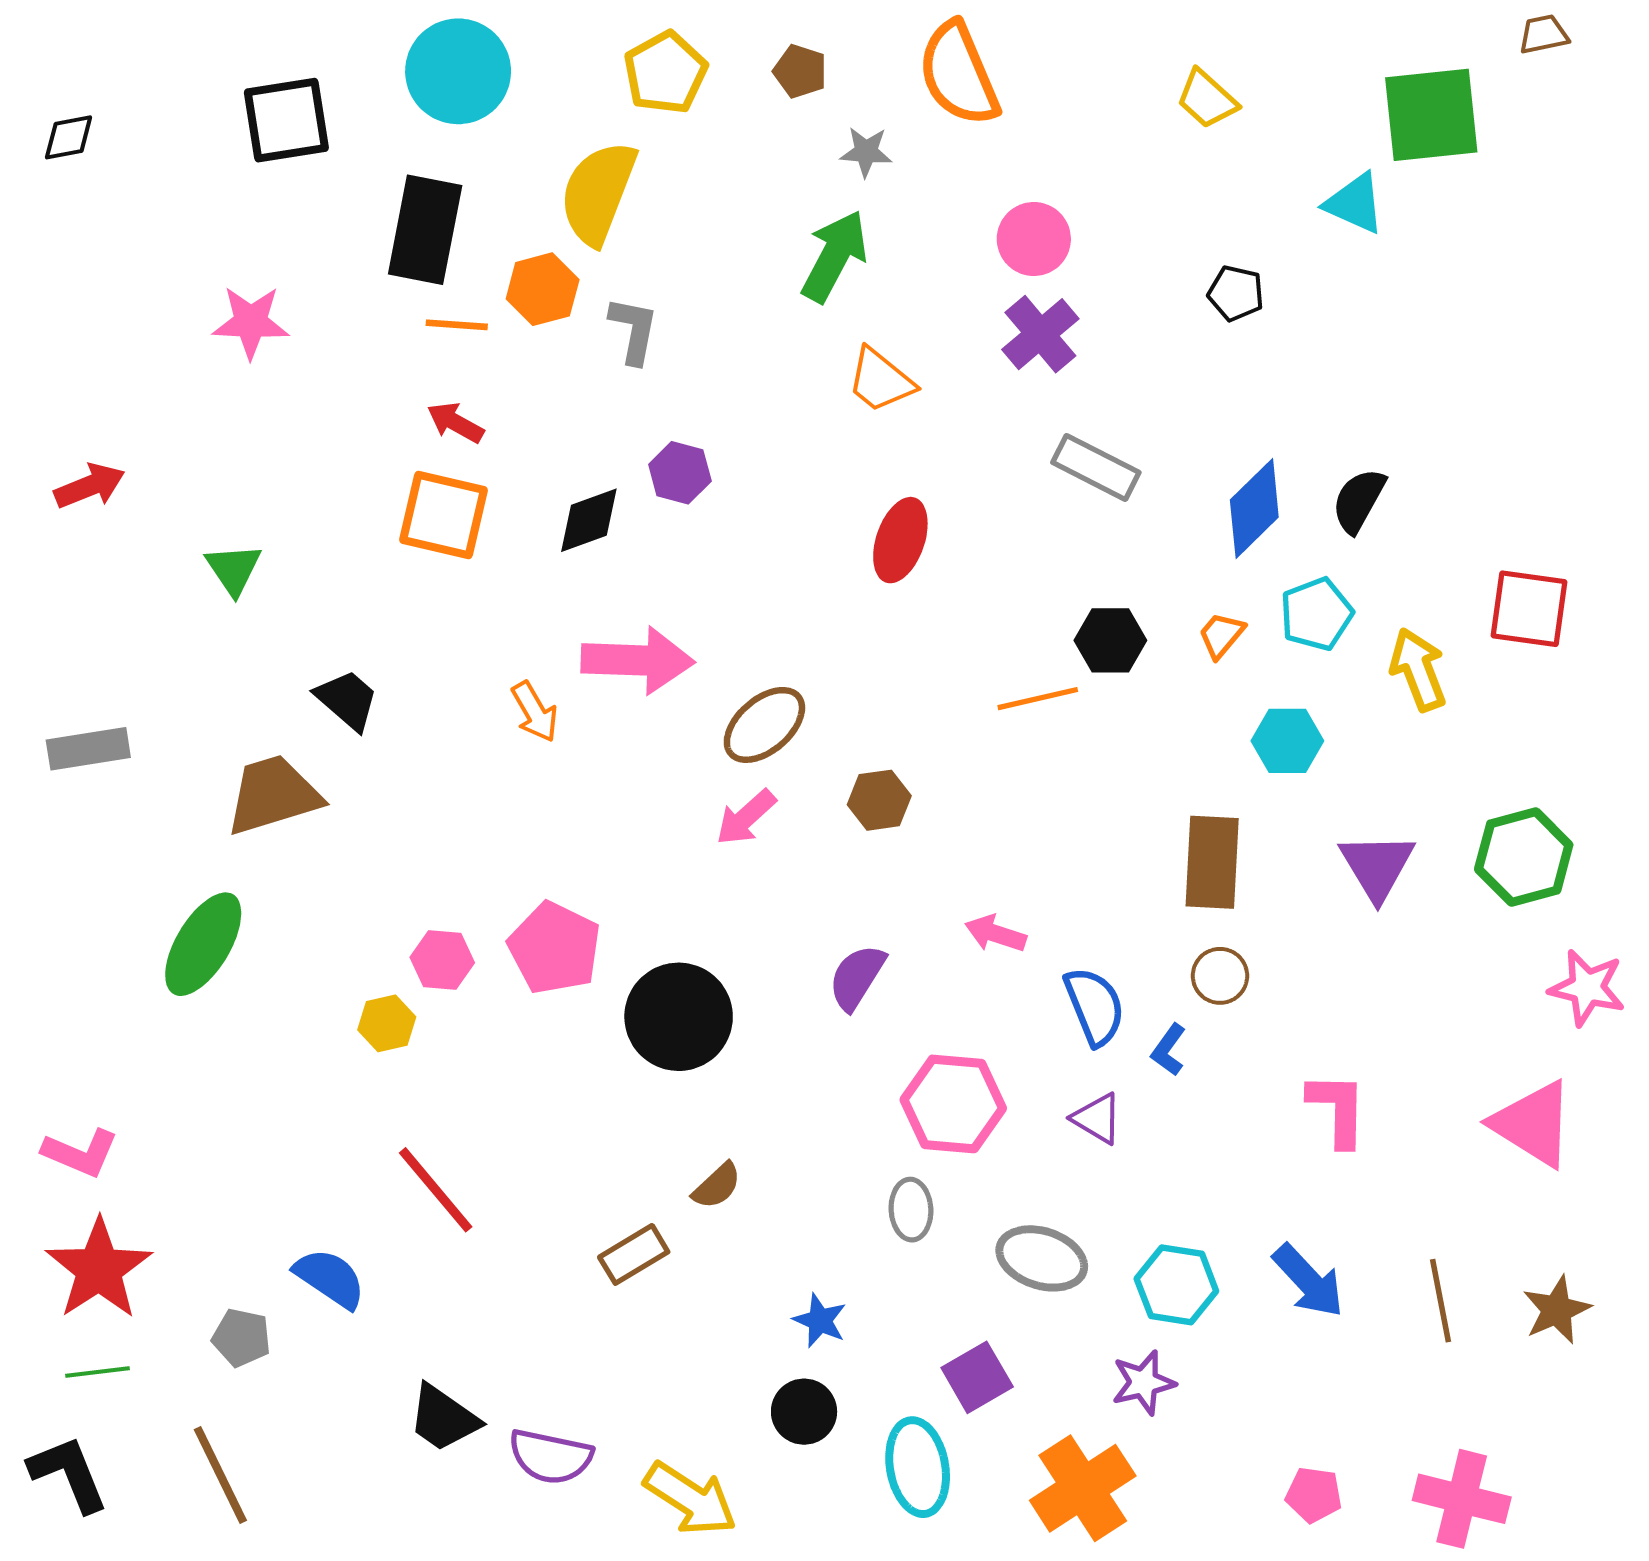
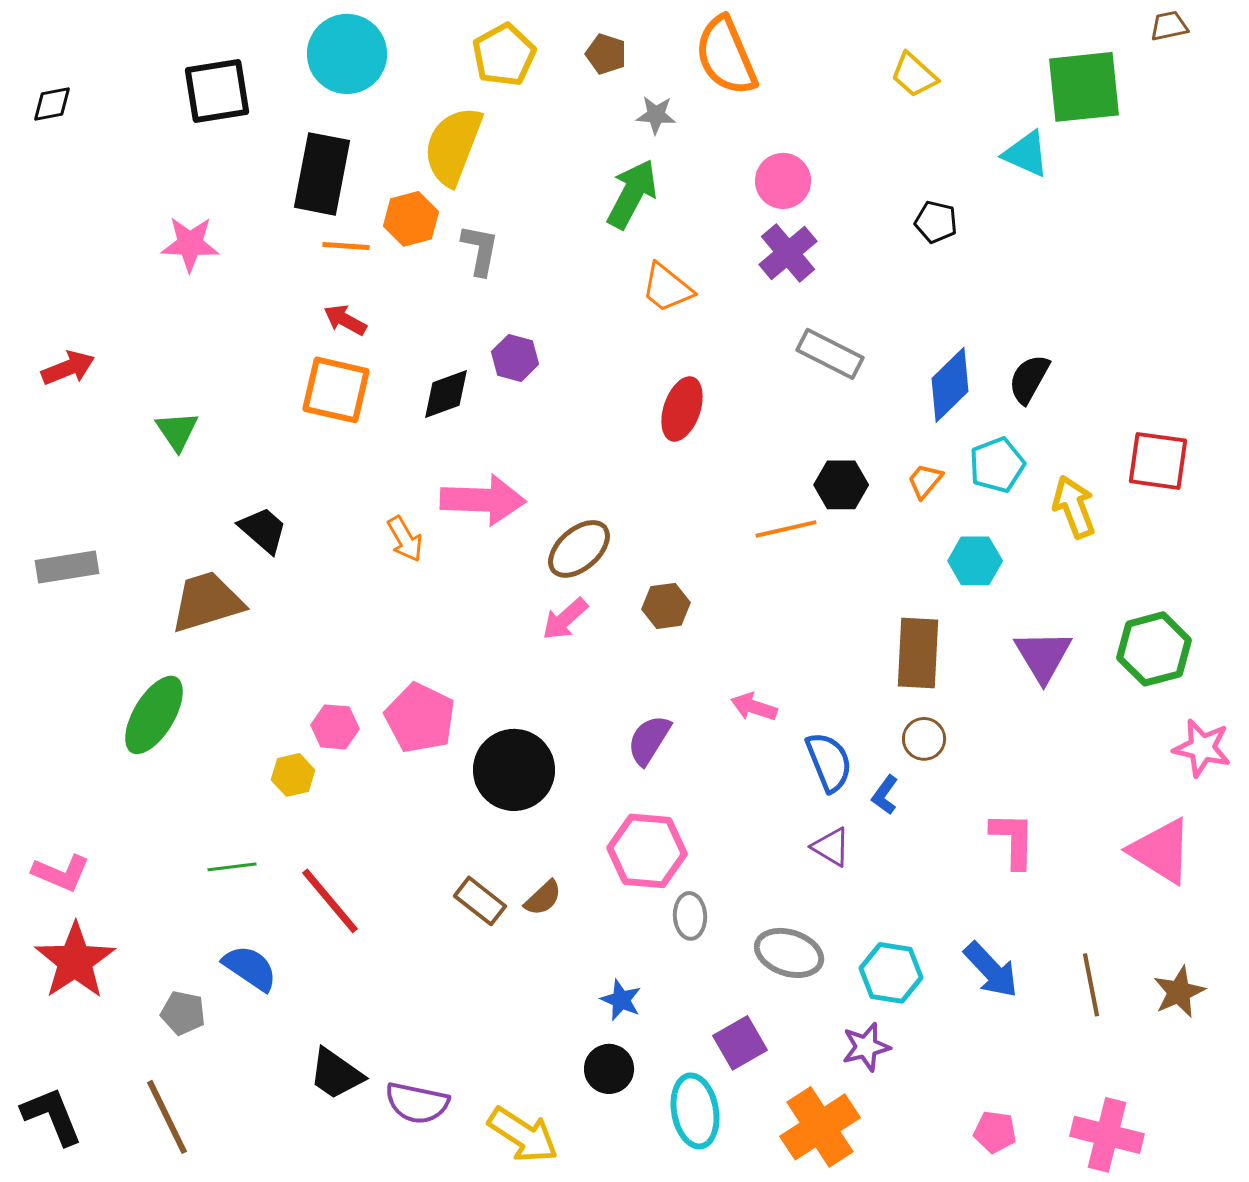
pink hexagon: (953, 1104) -> (647, 851), moved
brown rectangle: (634, 1254) -> (480, 901), moved, turned 69
green line: (98, 1372) -> (232, 867), moved

